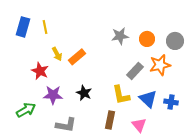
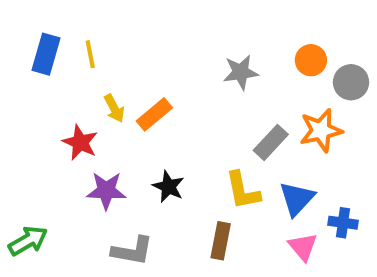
orange circle: (147, 39) -> (311, 60), moved
blue triangle: (148, 99) -> (297, 199), turned 30
blue cross: (171, 102) -> (343, 223), moved
green arrow: (26, 110) -> (28, 241), moved
pink triangle: (139, 125) -> (303, 247), moved

